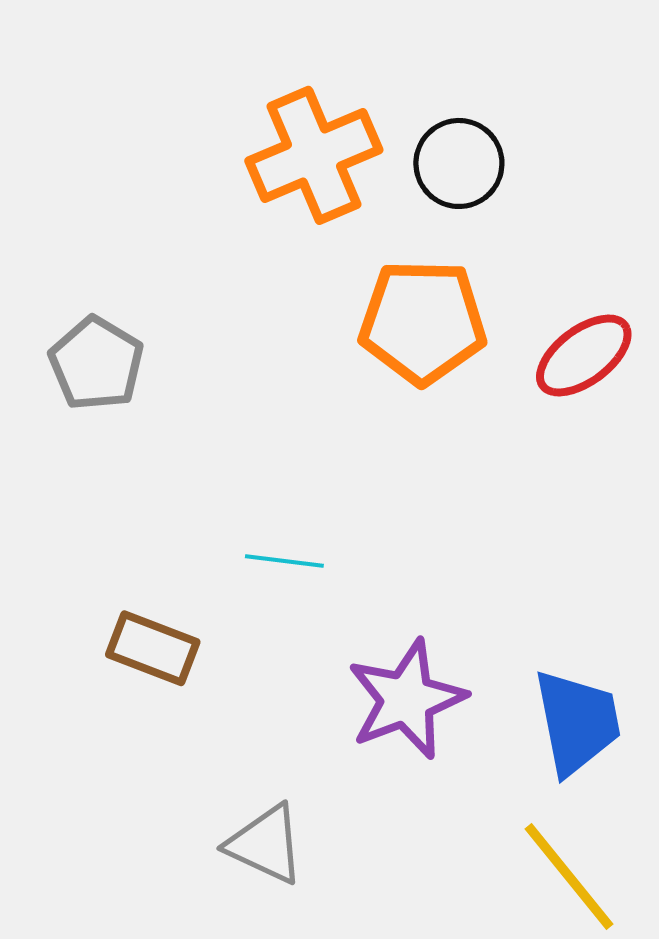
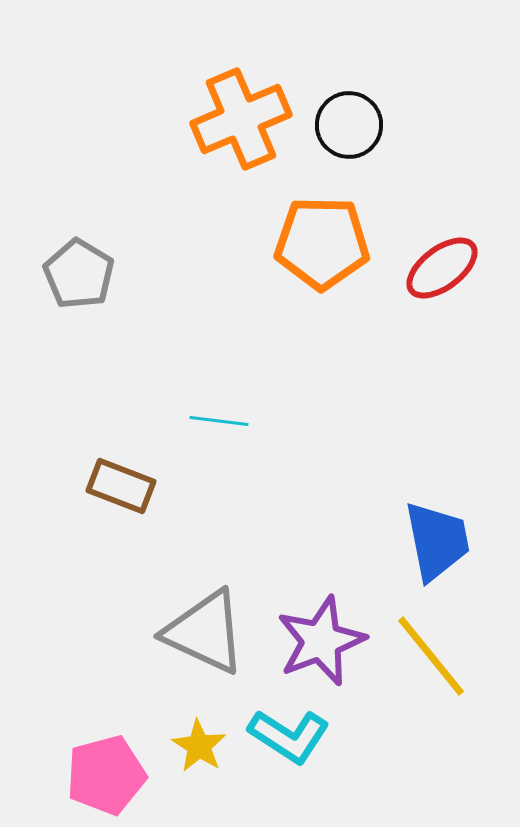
purple star: (407, 699) -> (321, 641), moved
gray triangle: (266, 844) -> (205, 632), size x1.4

